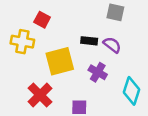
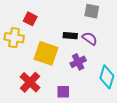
yellow square: (60, 61) -> (46, 53), turned 35
purple cross: (98, 72) -> (78, 62), turned 35

